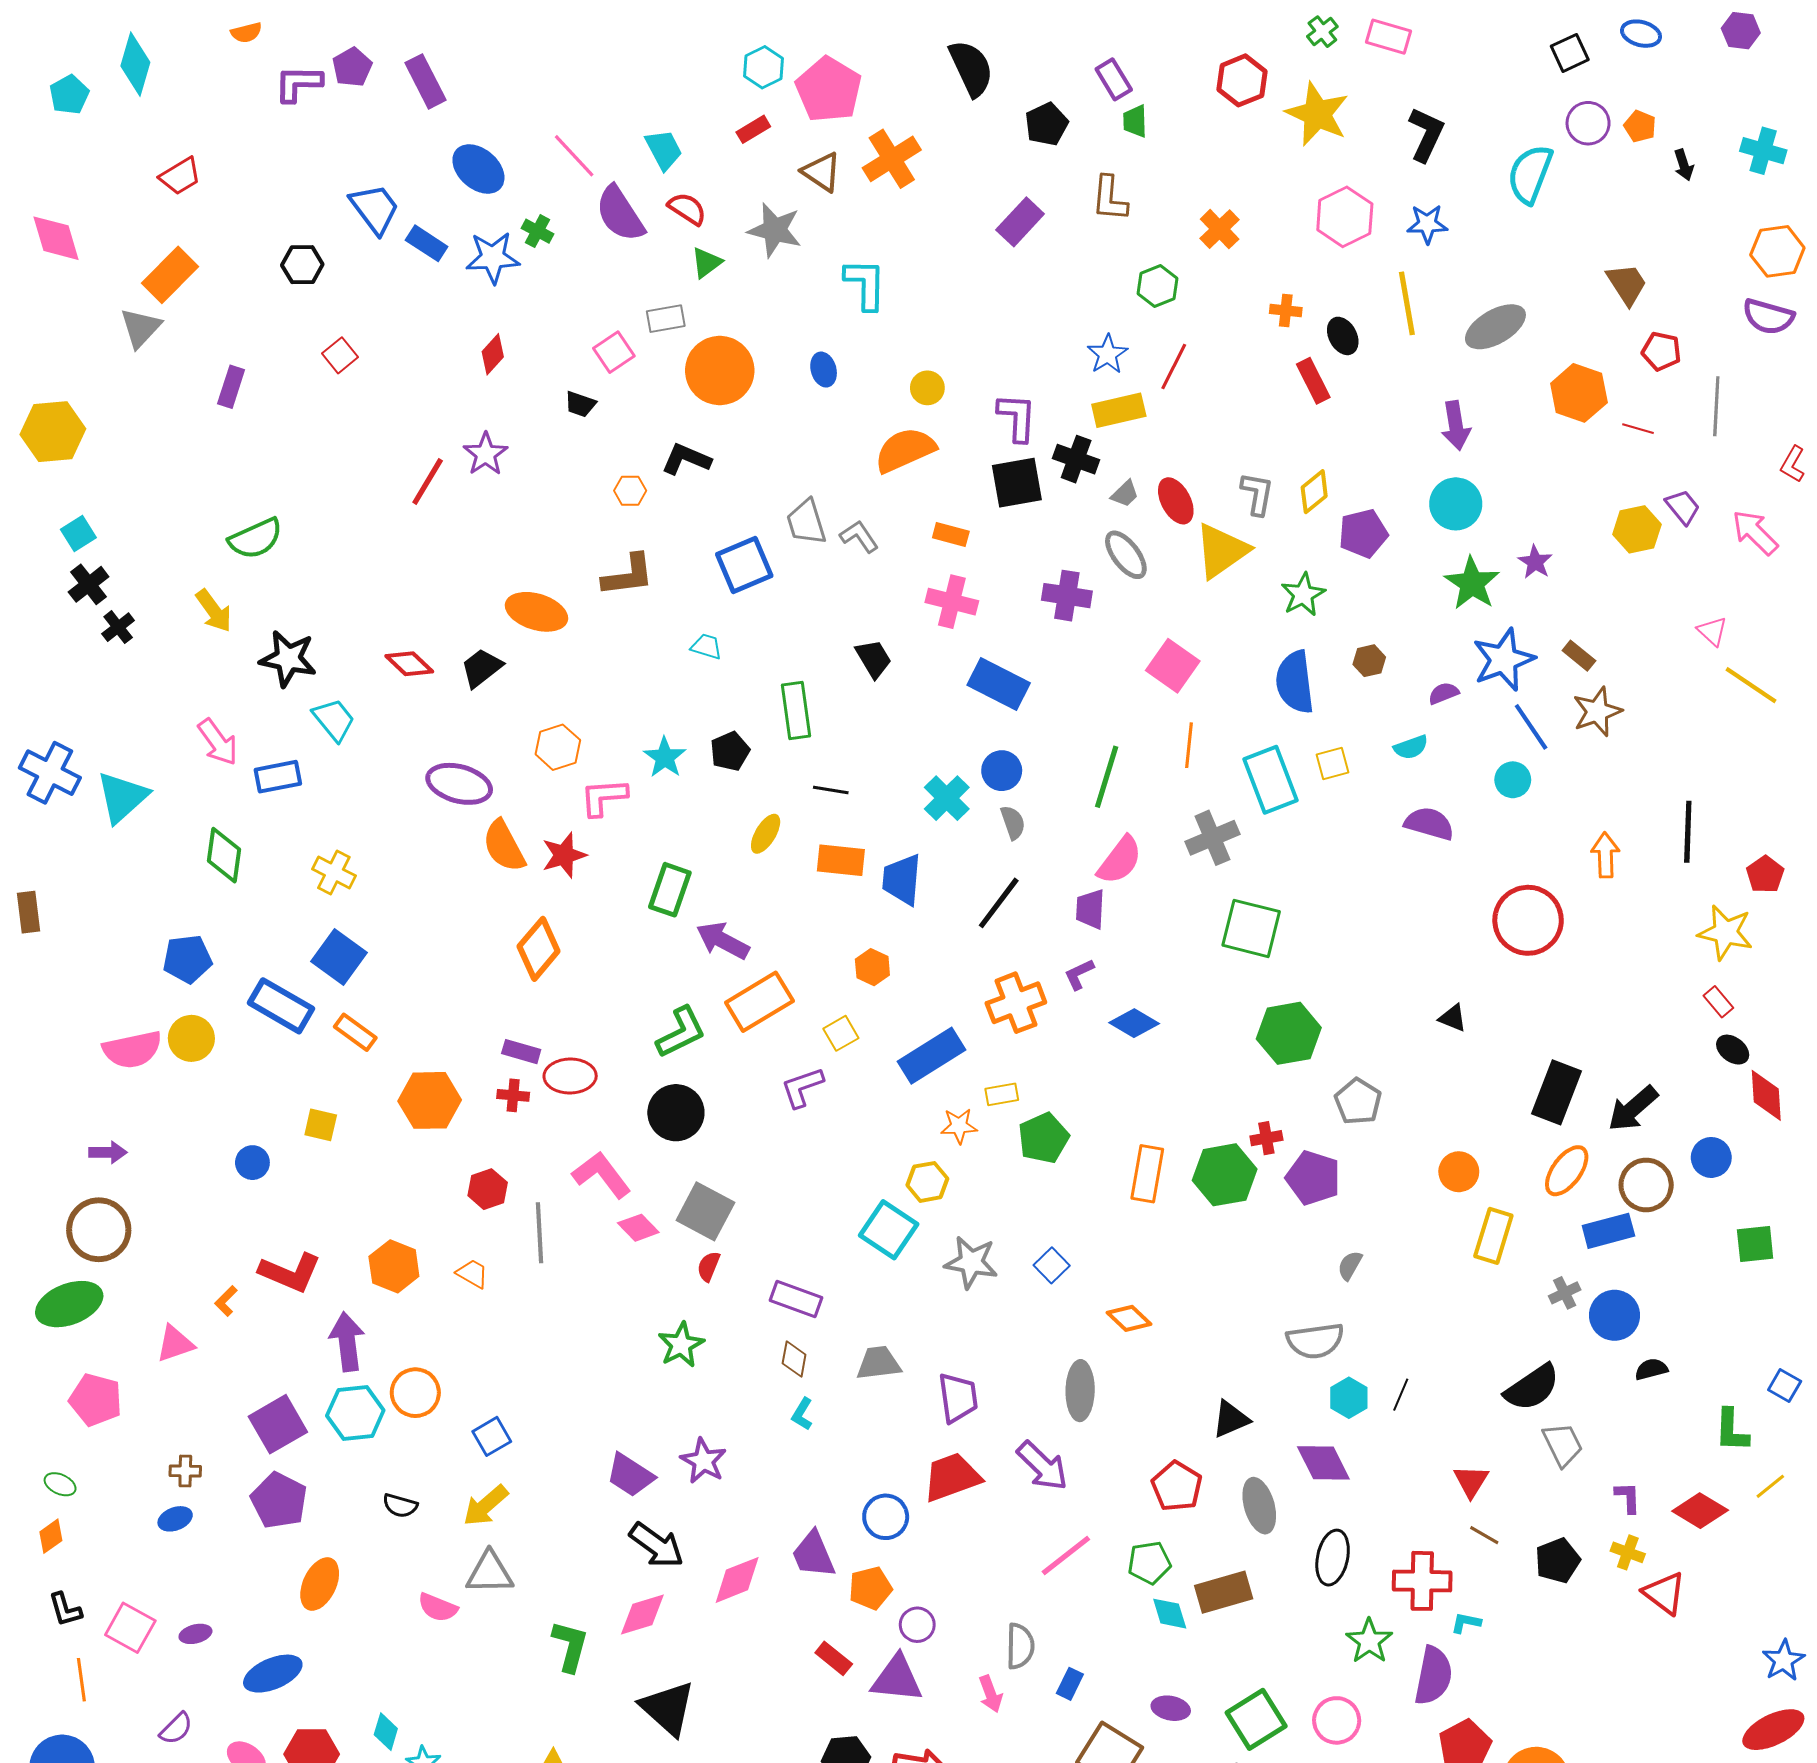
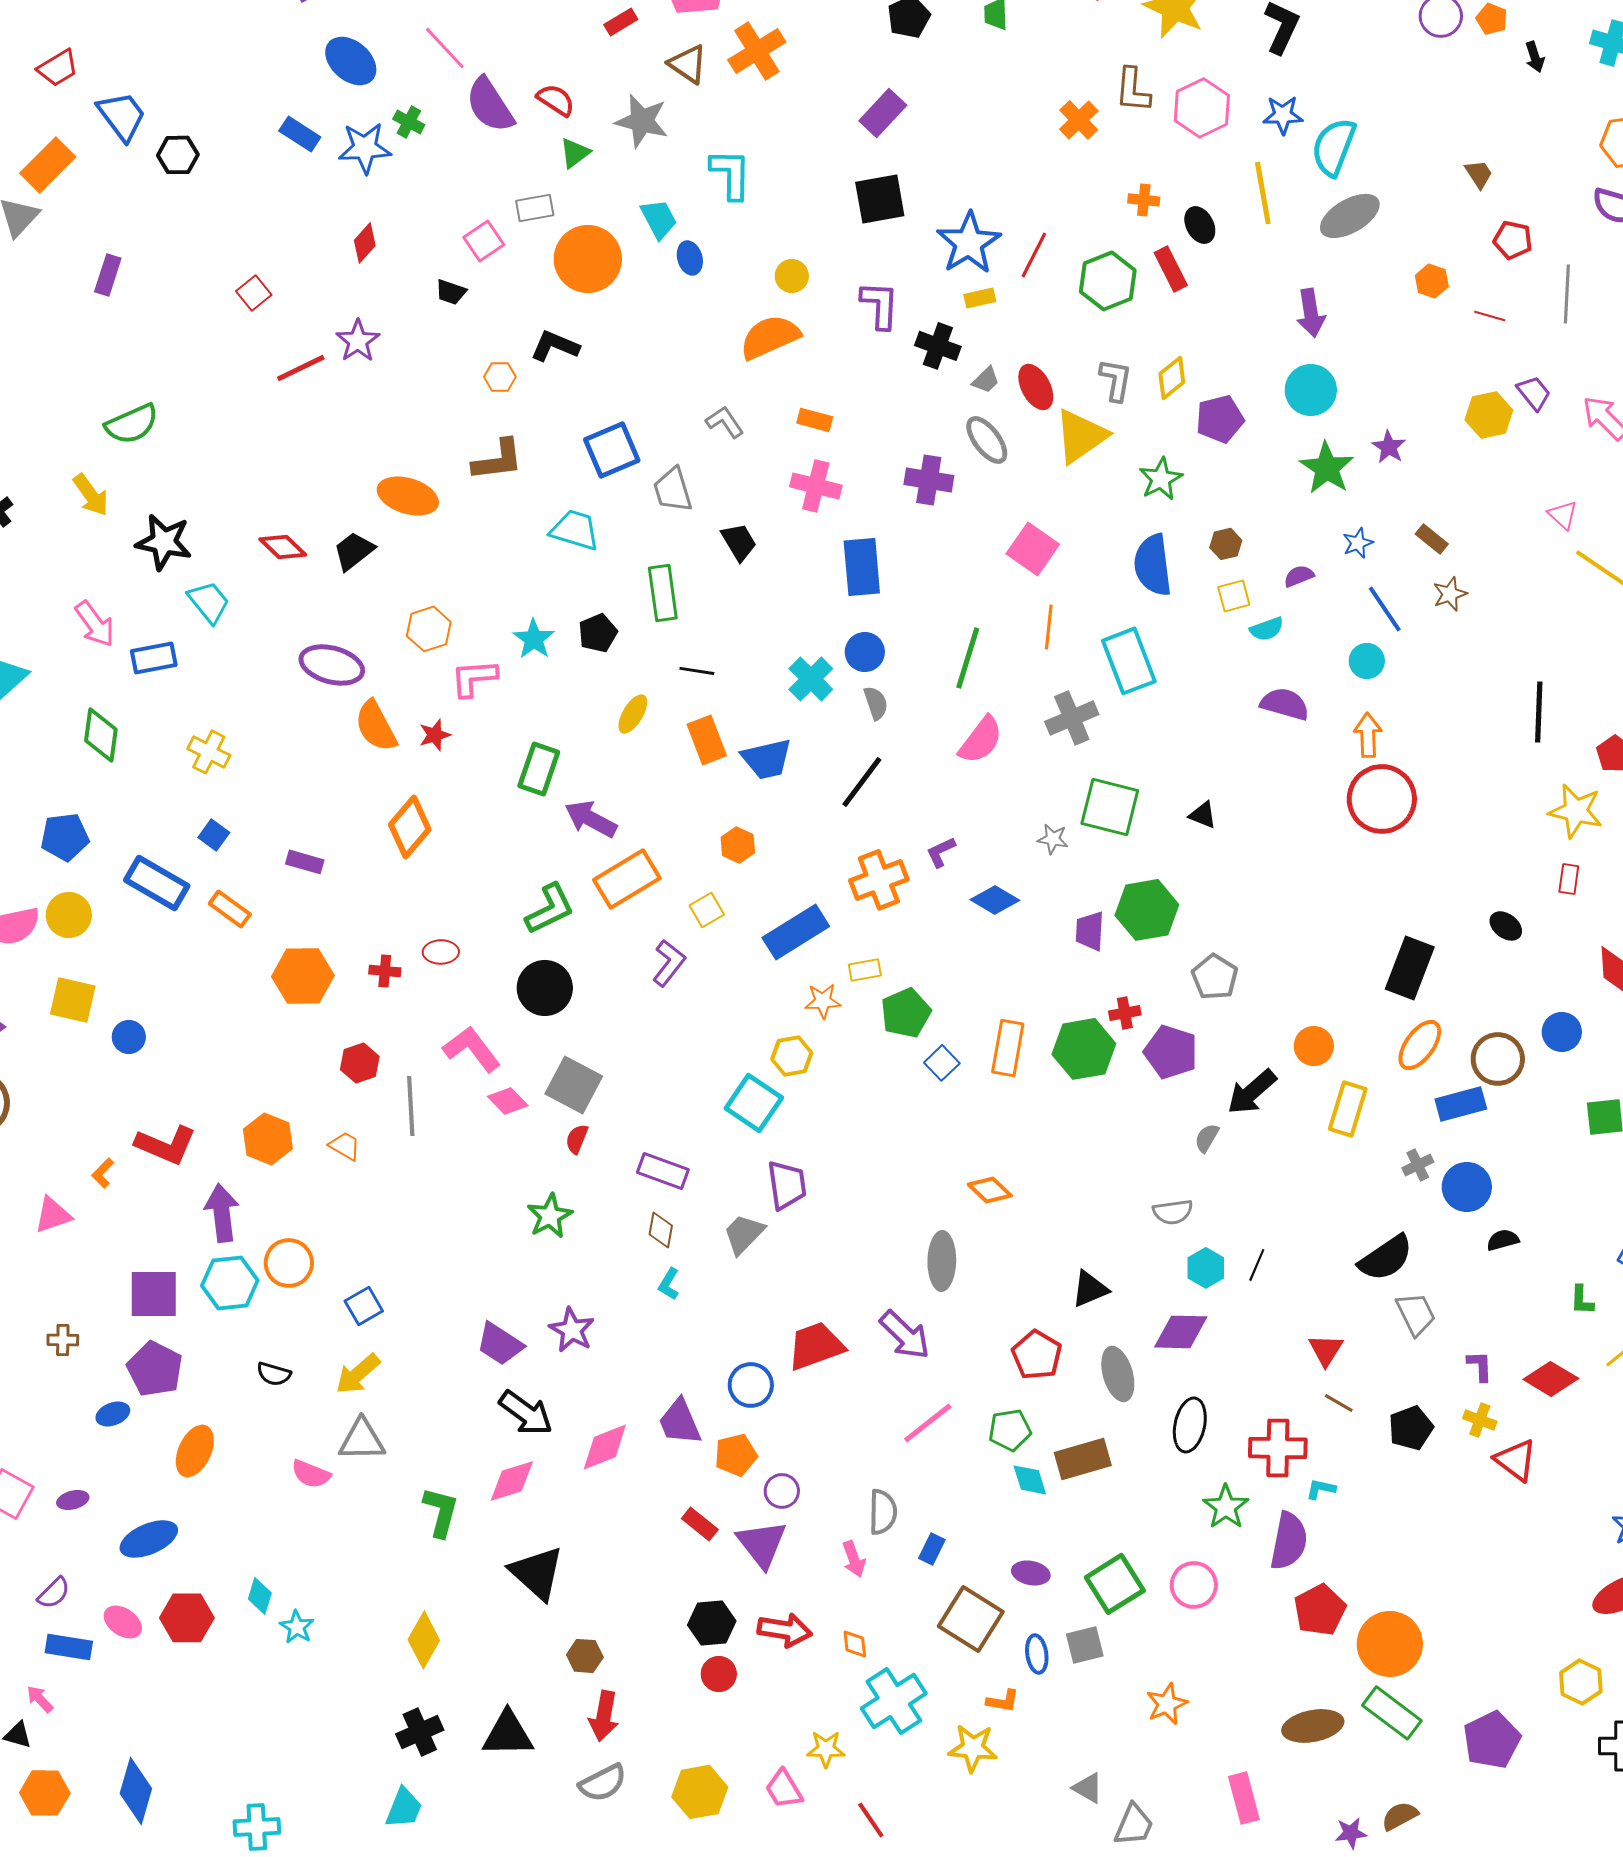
cyan trapezoid: (664, 150) -> (659, 219), moved
cyan semicircle: (1530, 174) -> (1334, 147), moved
brown L-shape: (1110, 199) -> (1133, 90), moved
blue trapezoid: (375, 209) -> (122, 116), moved
brown trapezoid: (1627, 284) -> (1479, 174), size x0.7
green hexagon: (1157, 286) -> (1108, 281), moved, size x1.4
blue star: (1108, 354) -> (969, 243), size x1.6
red square: (340, 355) -> (254, 293), moved
orange hexagon: (1579, 393) -> (1432, 281), size x0.6
yellow rectangle: (1119, 410) -> (980, 298), size x0.6
red line: (428, 482) -> (301, 368), turned 33
black square: (1017, 483) -> (880, 199), moved
gray trapezoid: (806, 522) -> (673, 490), moved
cyan trapezoid: (706, 646) -> (575, 530), size x1.6
blue star: (1504, 660) -> (1358, 543), size x0.5
blue rectangle: (999, 684) -> (862, 567), turned 58
brown star: (1597, 712) -> (1450, 594), size x0.7
yellow square: (1333, 764) -> (1234, 596), moved
red star: (564, 855) -> (435, 735), size x0.7
orange arrow: (1605, 855) -> (1368, 735), moved
orange rectangle: (841, 860) -> (707, 740), turned 63
blue trapezoid: (902, 880) -> (767, 759), turned -108
purple trapezoid: (1090, 909) -> (1090, 931), moved
blue square: (339, 957) -> (214, 835), size x0.6
red rectangle: (1718, 1002) -> (1569, 879), turned 48
black triangle: (1453, 1018) -> (1203, 815), moved
black ellipse: (1733, 1050) -> (1506, 926), moved
purple rectangle: (521, 1052) -> (305, 862), moved
red ellipse: (570, 1076) -> (441, 952), size x0.7
purple L-shape: (802, 1087) -> (669, 963), turned 147
black arrow: (1633, 1109) -> (1252, 1092), moved
yellow square: (321, 1125) -> (73, 1000), moved, size x1.4
gray star: (971, 1262) -> (1053, 839), moved, size x0.6
blue square: (1052, 1265) -> (942, 1063), moved
gray semicircle: (1315, 1341) -> (1173, 1212), size x0.7
gray trapezoid: (879, 1363) -> (744, 1234), turned -39
purple trapezoid: (958, 1398) -> (787, 1185), moved
purple square: (278, 1424) -> (154, 1294), turned 30
green L-shape: (1732, 1430) -> (1582, 1300), size x0.7
purple diamond: (1323, 1463) -> (1181, 1332), turned -62
blue ellipse: (175, 1519) -> (113, 1414), moved
purple triangle: (897, 1679) -> (762, 1544), turned 46

